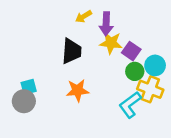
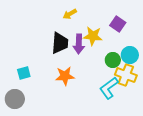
purple arrow: (106, 24) -> (79, 44), moved
purple square: (131, 51) -> (118, 24), moved
gray circle: (24, 101) -> (15, 99), moved

